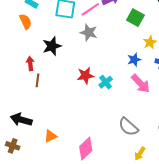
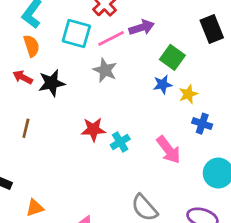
orange semicircle: (26, 22) -> (32, 46), moved
blue star: (134, 60) -> (163, 84), moved
red arrow: (30, 63) -> (23, 77), moved, turned -64

